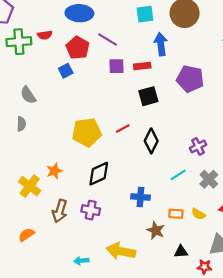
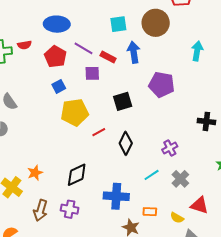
red rectangle: (142, 66) -> (108, 57), moved, turned 35
blue square: (66, 71) -> (59, 86), moved
yellow pentagon: (87, 132) -> (75, 112), moved
blue cross: (140, 197) -> (116, 196), size x1.4
yellow semicircle: (198, 214) -> (177, 218), moved

